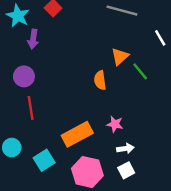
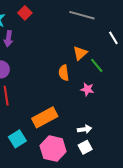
pink star: (115, 124) -> (87, 89), moved

